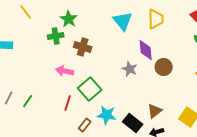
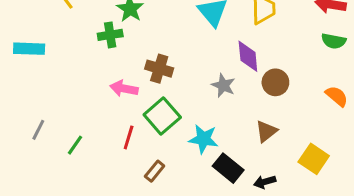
brown cross: (83, 47) -> (159, 69), moved
green line: (28, 101) -> (75, 145), moved
brown triangle: (155, 111) -> (266, 131), moved
cyan star: (107, 115) -> (204, 139), moved

